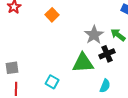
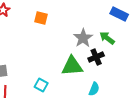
orange square: (52, 15) -> (41, 18), turned -32

